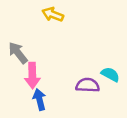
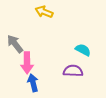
cyan semicircle: (110, 74) -> (83, 50), moved

